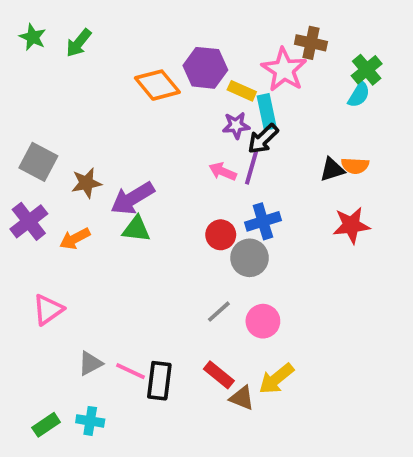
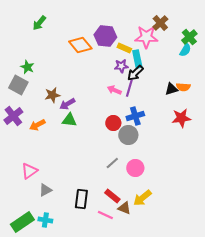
green star: (33, 37) -> (27, 67), moved
brown cross: (311, 43) -> (160, 23), turned 35
pink star: (284, 70) -> (146, 37), turned -30
brown star: (86, 183) -> (52, 95), moved
purple arrow: (132, 198) -> (67, 104), size x0.7
pink triangle: (48, 310) -> (29, 171), moved
pink line: (131, 371) -> (105, 215), moved
green rectangle: (46, 425) -> (22, 222), size x1.6

